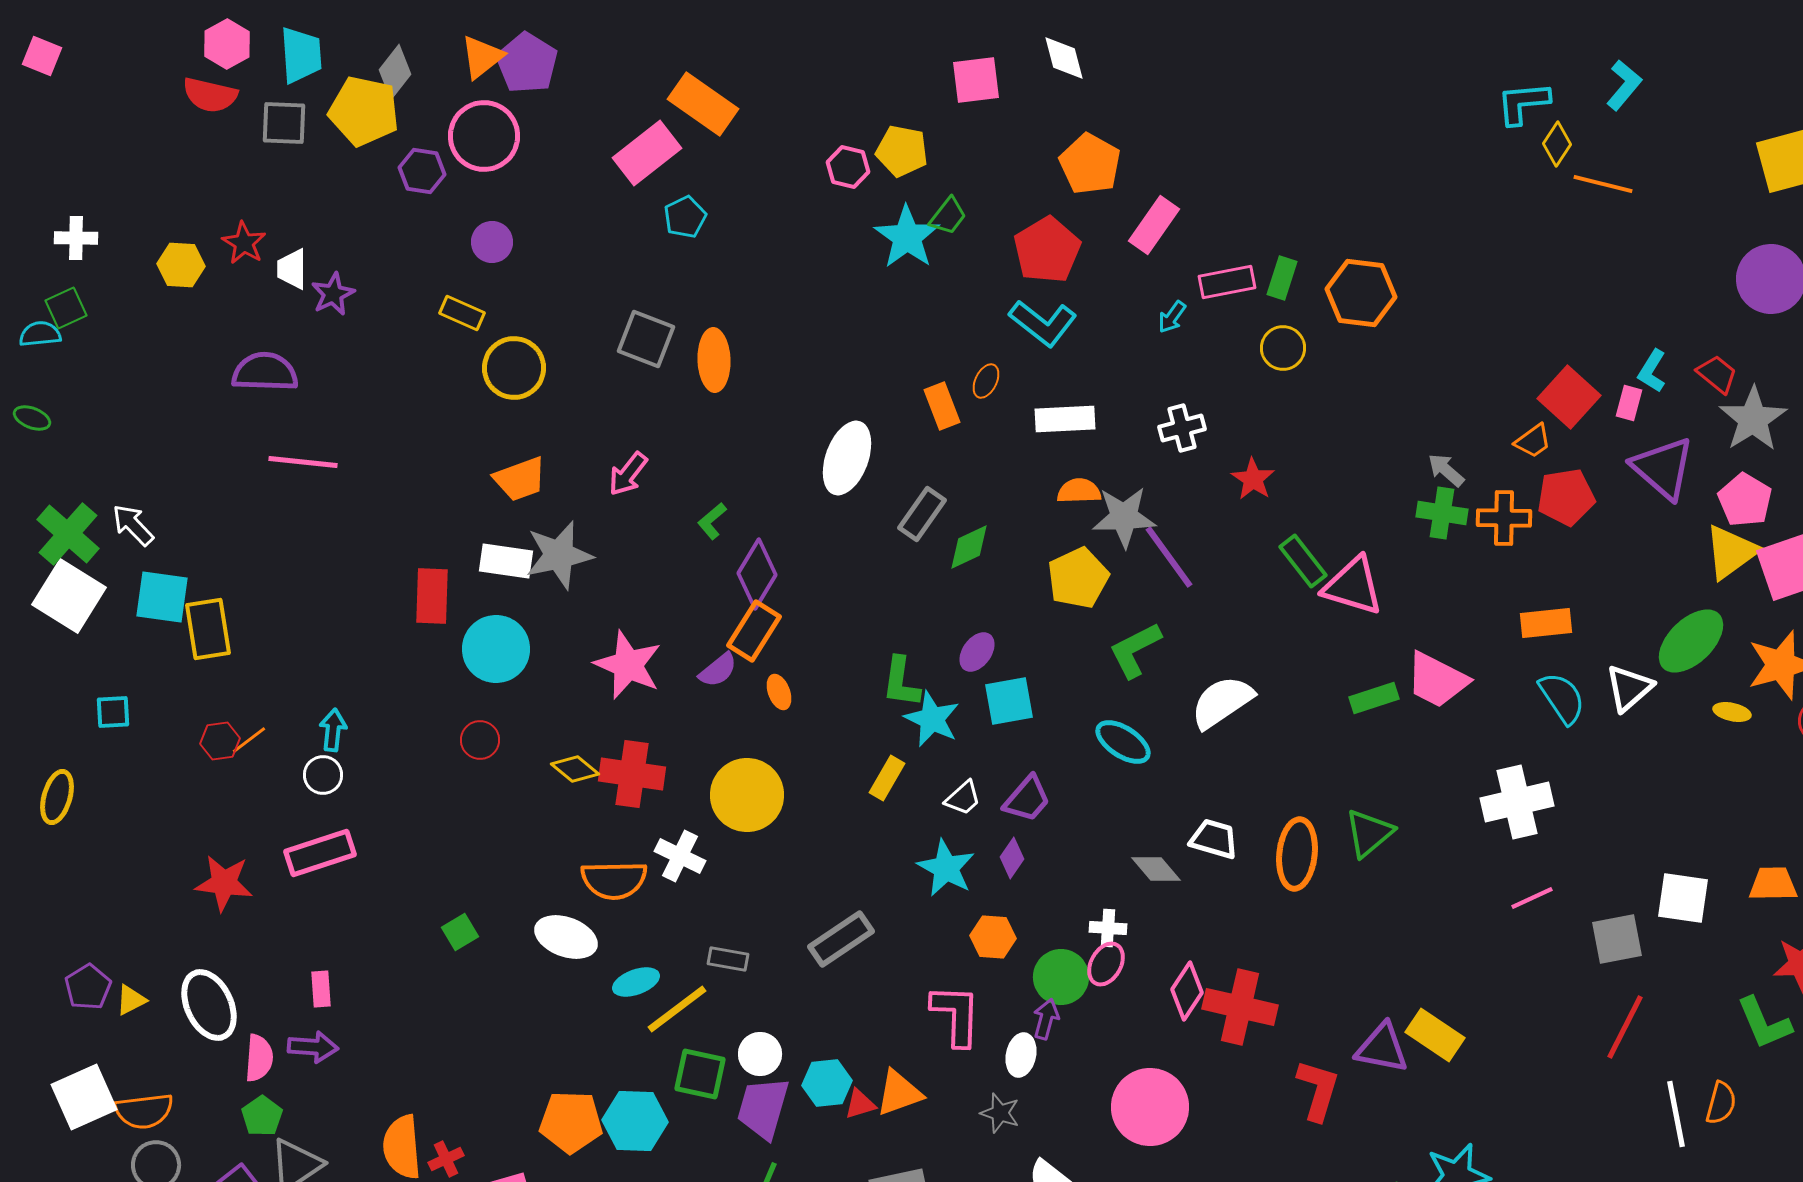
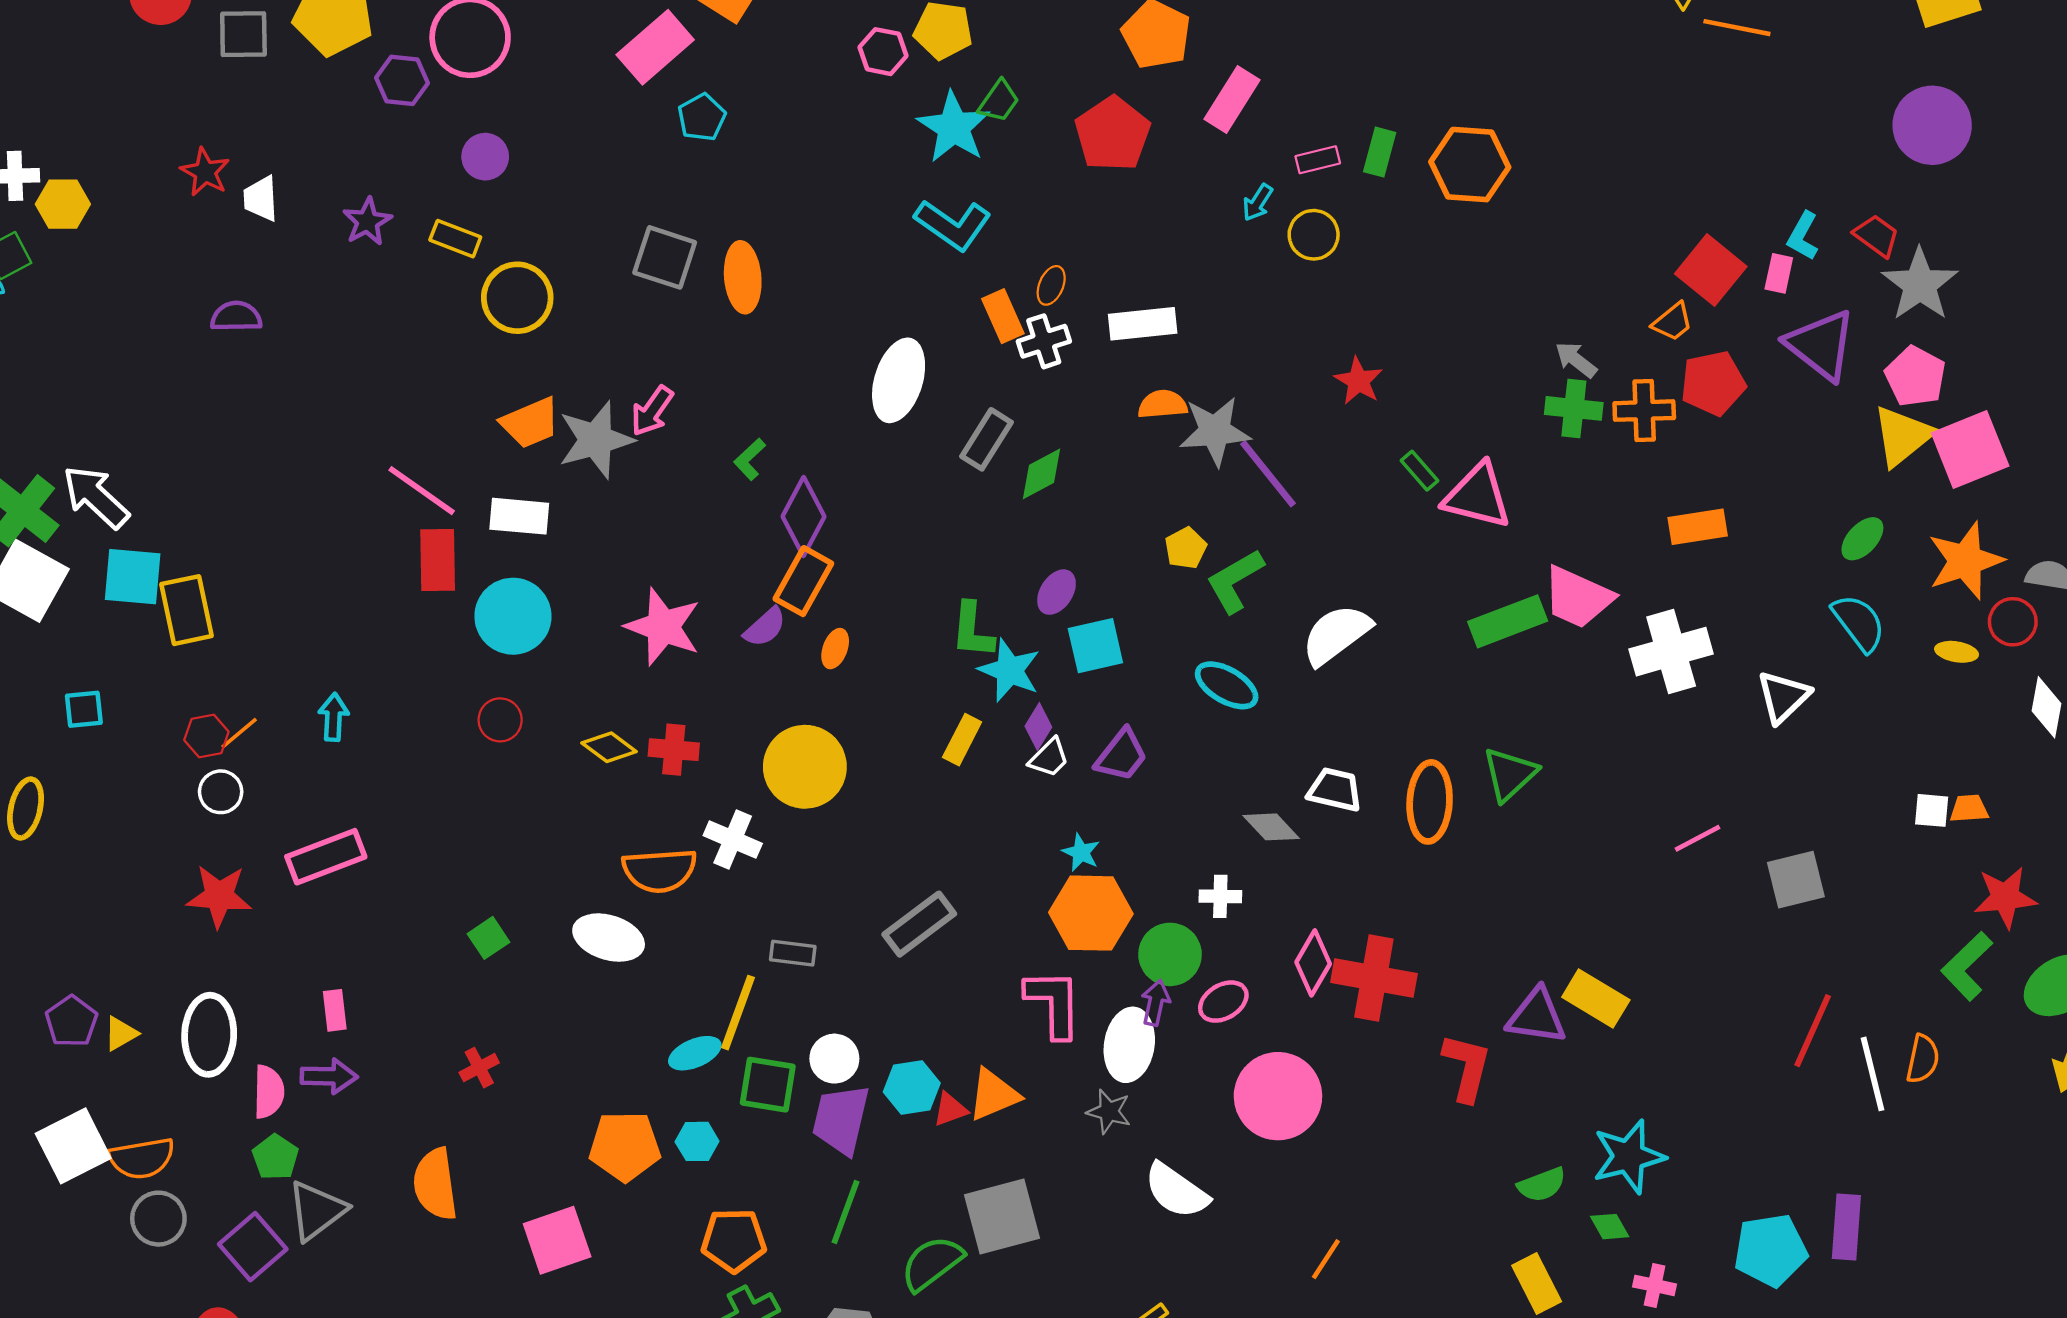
yellow hexagon: (181, 265) -> (63, 204), moved
pink rectangle: (1227, 282) -> (1318, 160), size x0.7
purple star: (333, 294) -> (367, 222), moved
cyan L-shape: (1043, 323) -> (953, 225), moved
yellow circle: (1283, 348) -> (1314, 235), moved
purple semicircle: (265, 372) -> (236, 316), size x0.7
white cross: (1182, 428) -> (1044, 341), moved
pink line: (303, 462) -> (422, 491), moved, turned 32
white arrow: (133, 525) -> (96, 497), size x1.4
gray star: (559, 555) -> (596, 440), moved
green rectangle: (1303, 561) -> (1420, 471), size x0.7
yellow pentagon: (1078, 578) -> (1186, 548), moved, size x0.6
green ellipse: (1691, 641) -> (1862, 539), size x0.6
white triangle: (1629, 688) -> (1783, 697), moved
orange ellipse: (779, 692) -> (835, 649), turned 44
green rectangle: (1374, 698) -> (1508, 621), size x1.4
cyan semicircle: (1562, 698) -> (1859, 623), moved
yellow ellipse: (1732, 712) -> (1957, 652), moved
red cross: (632, 774) -> (674, 750), size x0.7
white circle: (323, 775) -> (221, 792), moved
white cross: (1517, 802) -> (1671, 652), moved
purple diamond: (1012, 858) -> (1038, 727), moved
cyan star: (946, 868) -> (1081, 852), moved, size x0.6
orange trapezoid: (1773, 884) -> (1969, 809), size x0.7
white square: (1683, 898) -> (1932, 810), moved, size x0.6
orange hexagon: (993, 937) -> (1091, 913), size x1.6
pink ellipse: (1106, 964) -> (1223, 1002), moved, turned 33
cyan ellipse: (636, 982) -> (695, 1053), moved
white ellipse: (209, 1005) -> (209, 1035), turned 30
yellow line: (677, 1009) -> (738, 1013), turned -30
green L-shape: (1764, 1023) -> (1967, 966), turned 72
red line: (1625, 1027) -> (1813, 1031), moved
white ellipse: (1021, 1055) -> (1129, 1045), size x1.5
cyan hexagon: (635, 1121) -> (697, 1141), size x0.6
red cross: (446, 1159) -> (479, 1068), moved

